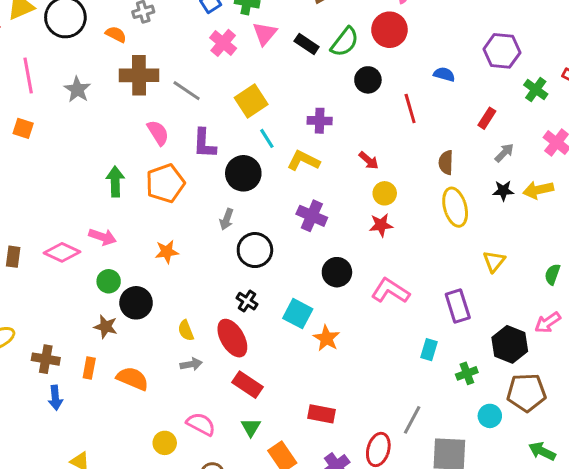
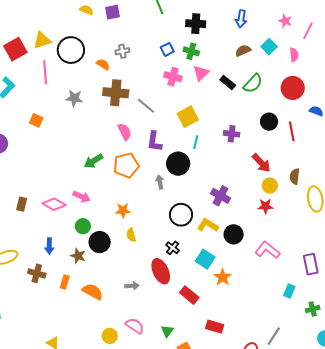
red circle: (389, 30) -> (293, 88), moved
pink cross: (223, 43) -> (173, 77), turned -30
pink line: (28, 76) -> (45, 72), moved
black circle: (368, 80) -> (269, 122), moved
gray star: (77, 89) -> (74, 98), turned -30
cyan line: (267, 138) -> (196, 142), turned 40
red arrow: (369, 160) -> (261, 163), size x1.5
yellow L-shape: (303, 161) -> (208, 225), moved
brown semicircle: (446, 162) -> (295, 176), moved
green arrow: (115, 182) -> (93, 161), turned -126
gray arrow: (227, 219) -> (160, 182), moved, turned 144
yellow semicircle: (186, 330) -> (131, 235), moved
red rectangle: (247, 385) -> (189, 295), moved
blue arrow: (55, 398) -> (49, 246), moved

